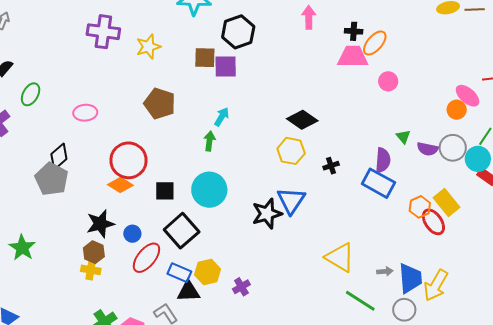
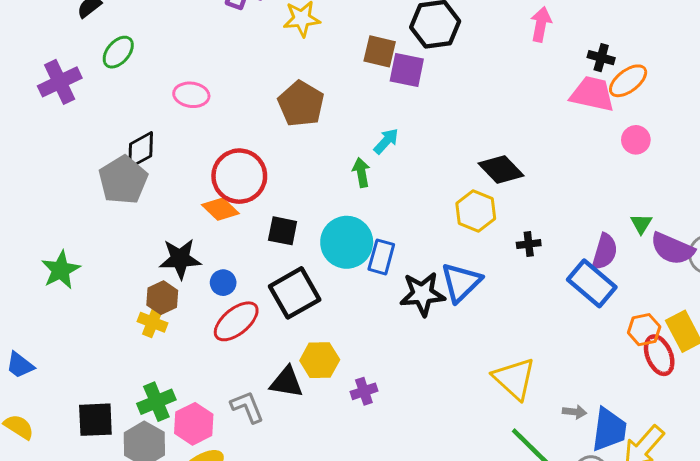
green arrow: (209, 141) -> (361, 172), turned -30
purple semicircle: (428, 149) -> (672, 249), size x1.4
blue rectangle: (179, 273) -> (381, 257), moved, turned 70

